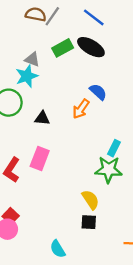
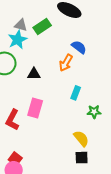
green rectangle: (63, 48) -> (42, 26), moved
cyan rectangle: (114, 148) -> (76, 93), moved
green star: (109, 170) -> (94, 112), size x0.6

